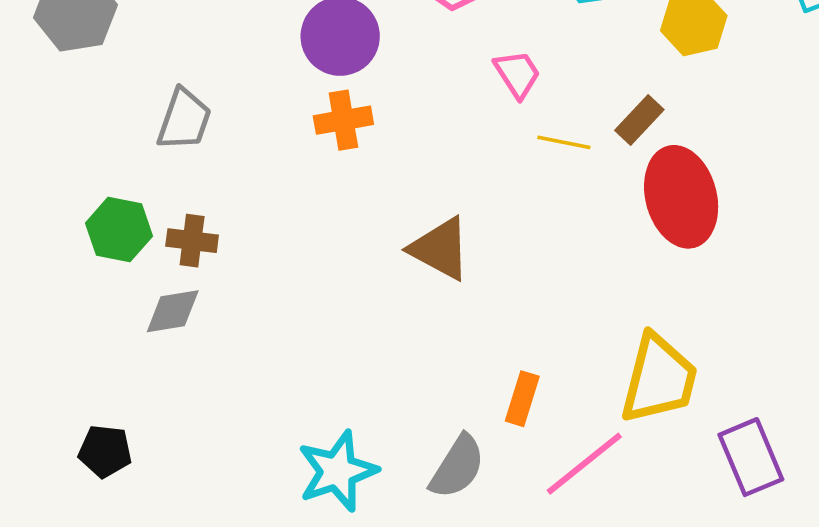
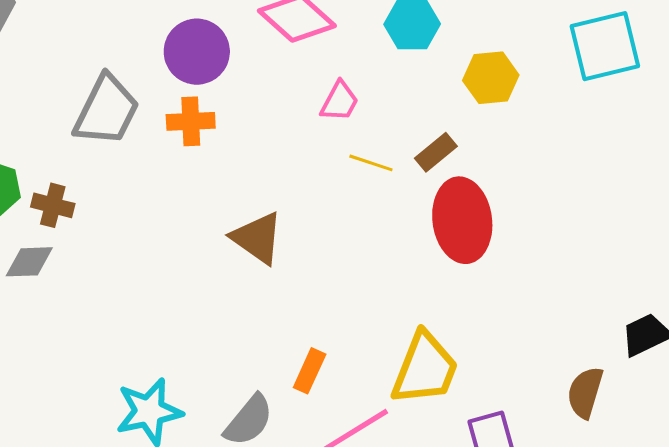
pink trapezoid: (517, 74) -> (340, 101), turned 54
gray trapezoid: (184, 120) -> (106, 110), moved, size x1.4

